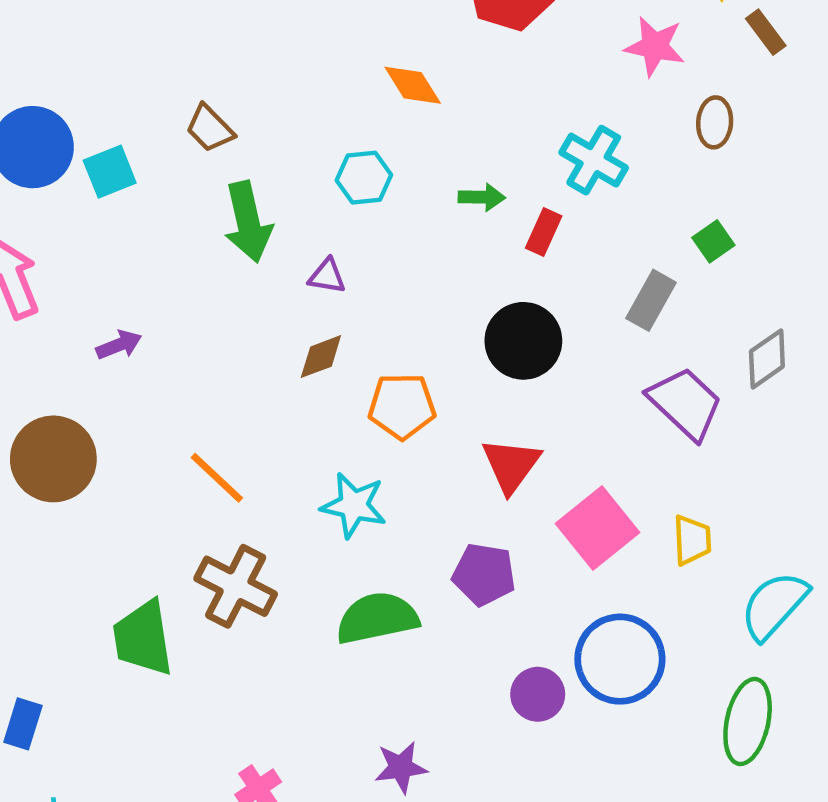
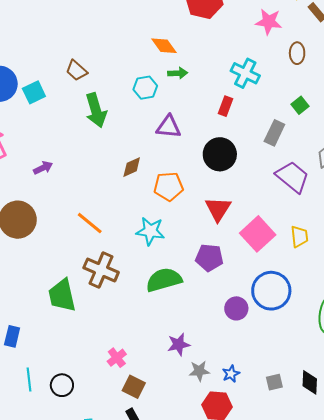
green arrow: (482, 197) -> (178, 73), moved
purple triangle: (327, 276) -> (169, 127), moved, size x1.5

